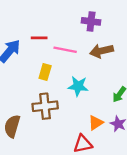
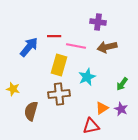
yellow rectangle: (45, 72) -> (59, 65), size x1.5
cyan star: (78, 86) -> (87, 77), turned -30

